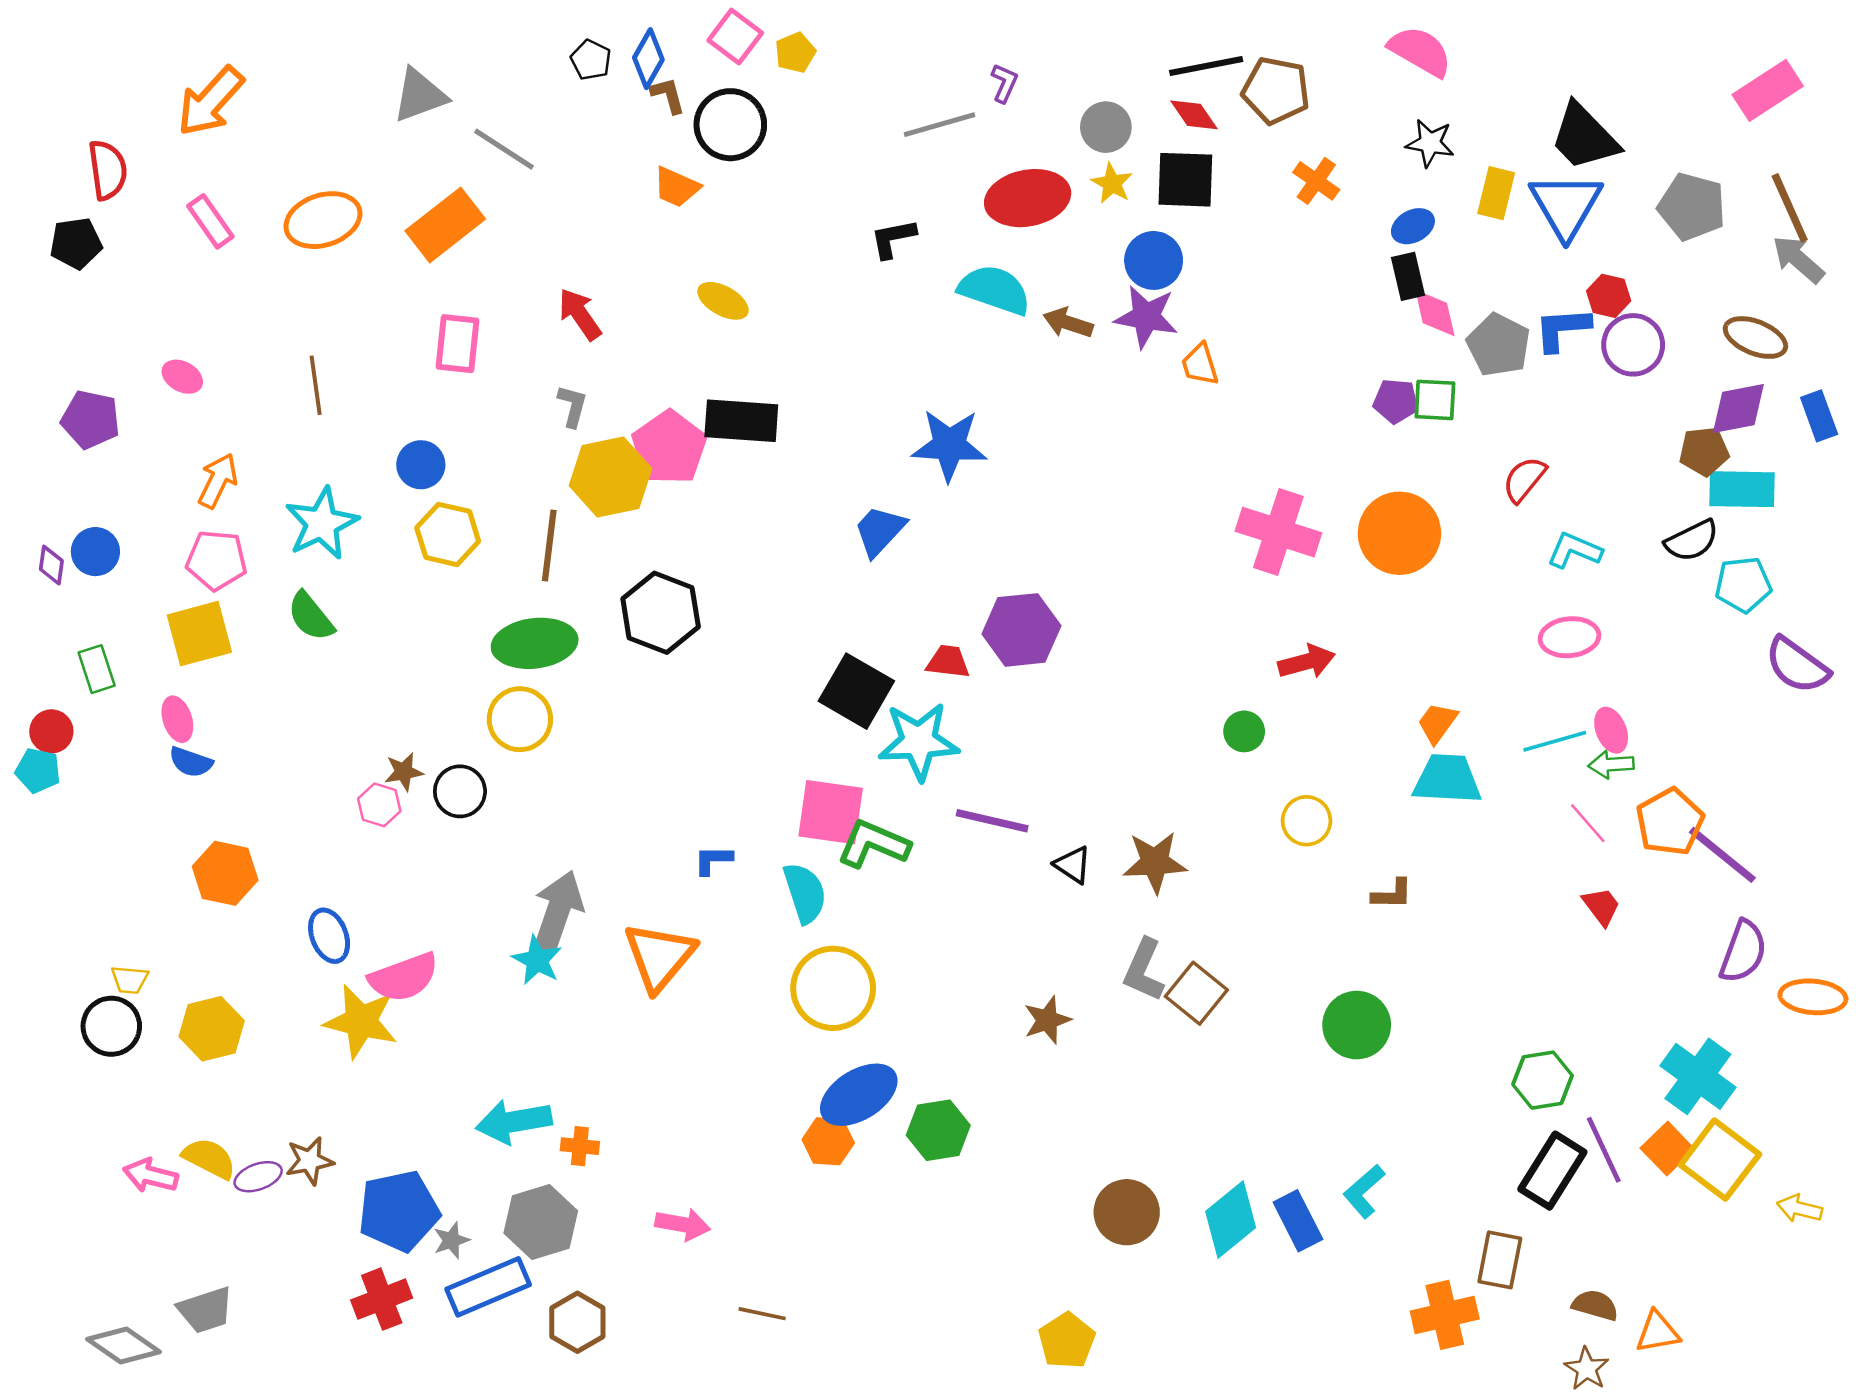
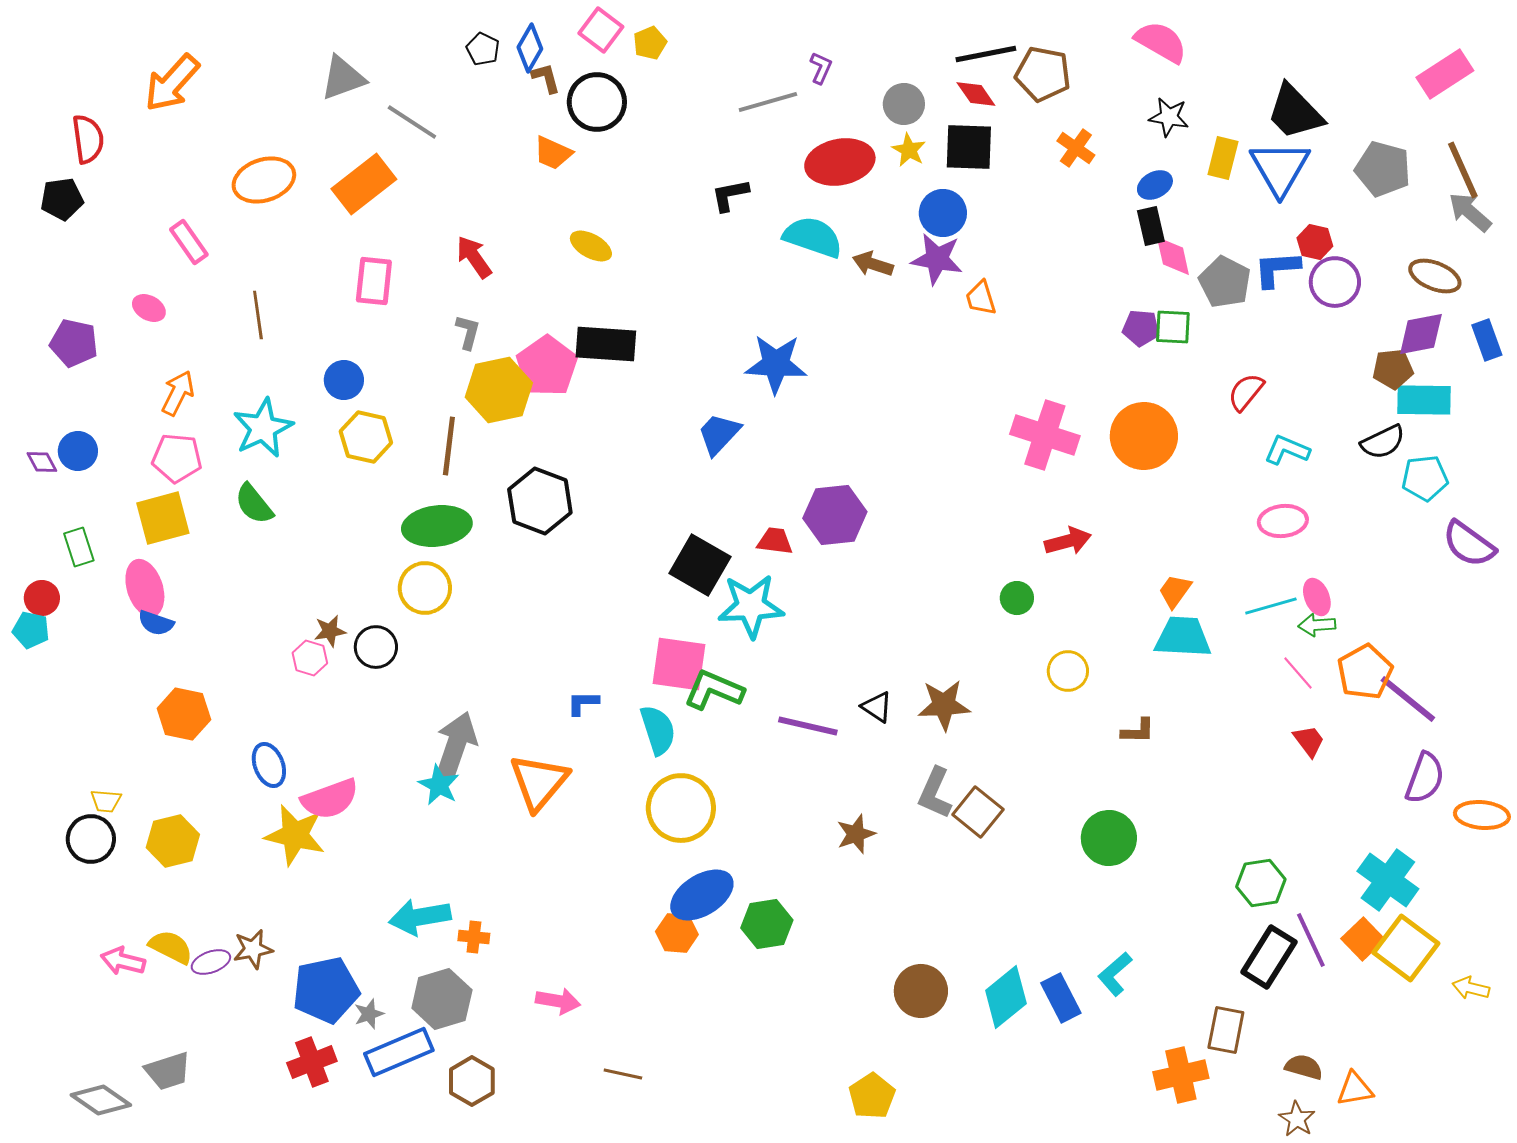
pink rectangle: (210, 221) -> (189, 242), moved
purple diamond: (51, 565) -> (42, 462), turned -36
pink ellipse: (177, 719) -> (145, 588), size x1.5
purple line: (992, 821) -> (808, 726), moved

